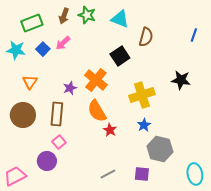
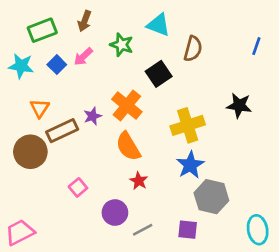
green star: (87, 15) -> (122, 45), moved
brown rectangle: (57, 114) -> (62, 131), moved, turned 60
blue star: (144, 125) -> (190, 165), size x1.5
red star: (110, 130) -> (139, 181), moved
purple circle: (47, 161) -> (115, 213), moved

